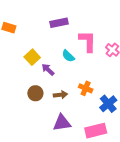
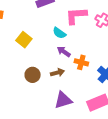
pink L-shape: (88, 41) -> (76, 16), turned -85
purple arrow: (48, 70) -> (64, 52), moved

